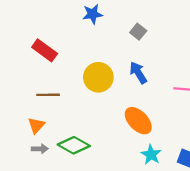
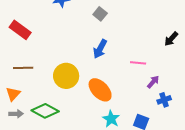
blue arrow: (138, 73) -> (100, 49), turned -120
yellow circle: (98, 77) -> (66, 76), moved

